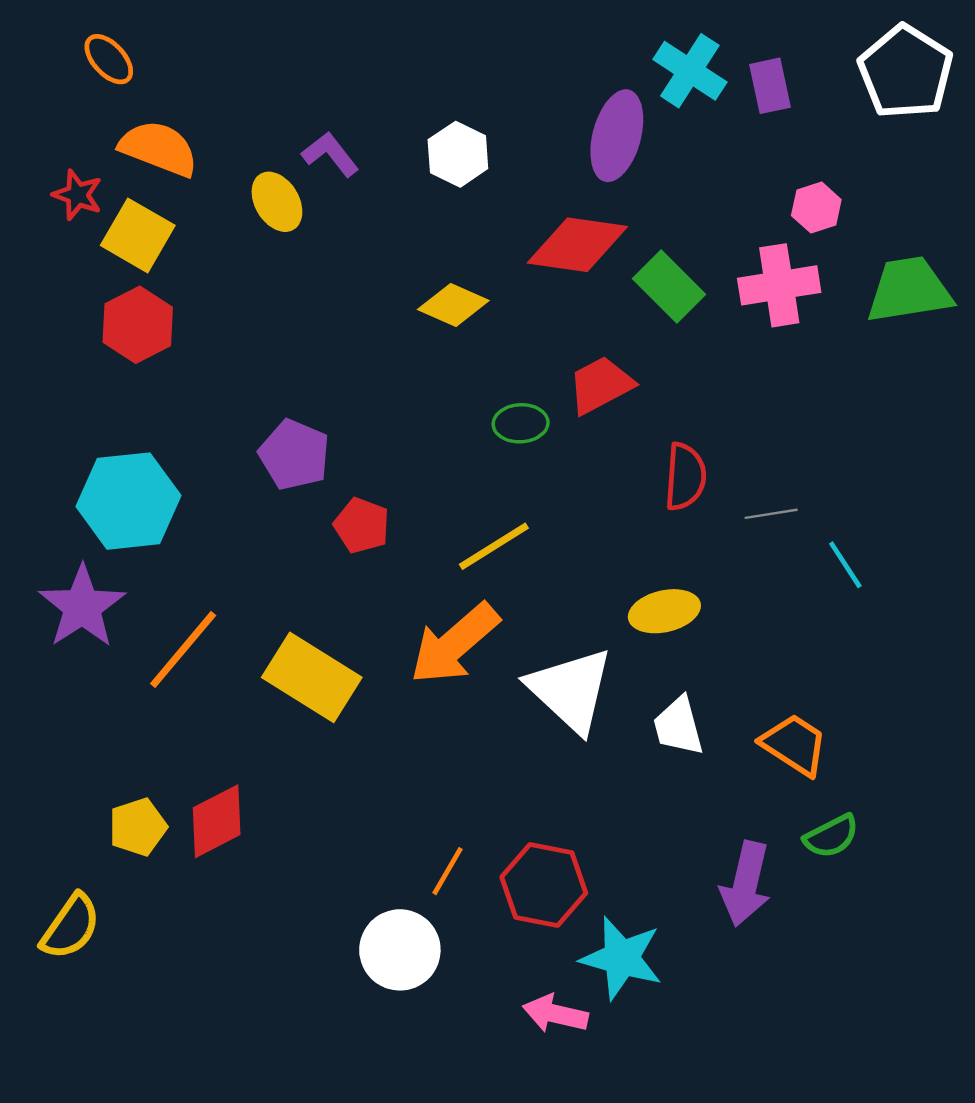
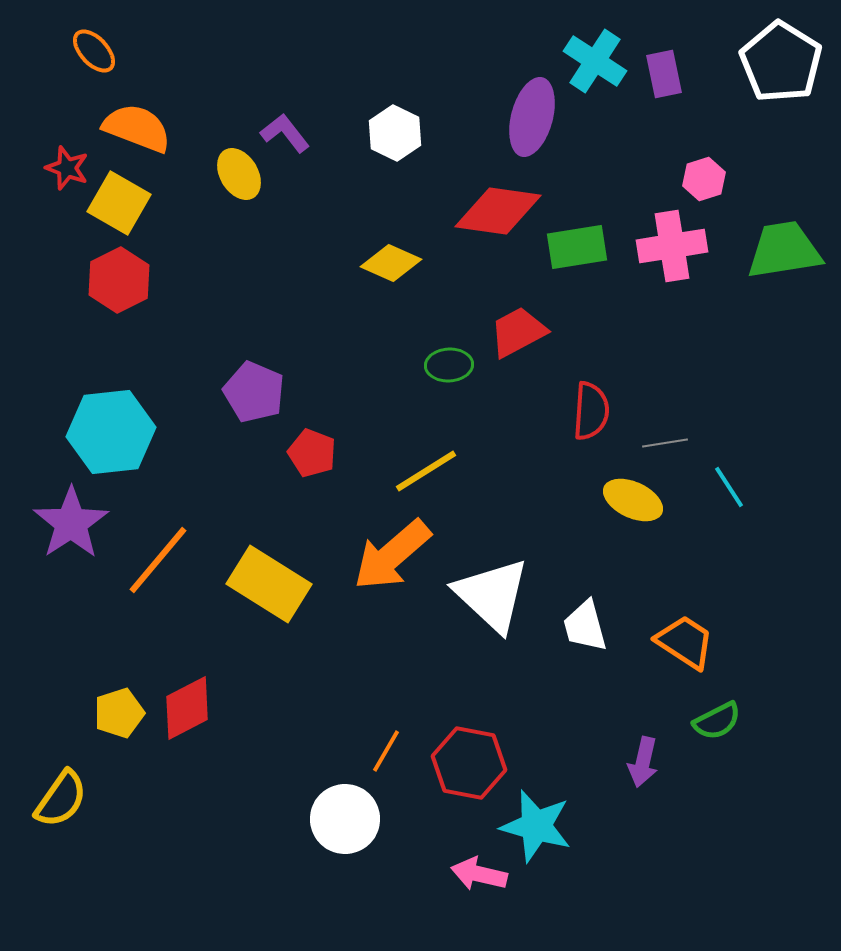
green rectangle: (669, 286) -> (577, 247), turned -54
yellow ellipse: (664, 611) -> (633, 500), moved, turned 38
purple arrow: (746, 884) -> (643, 762), size x0.7

